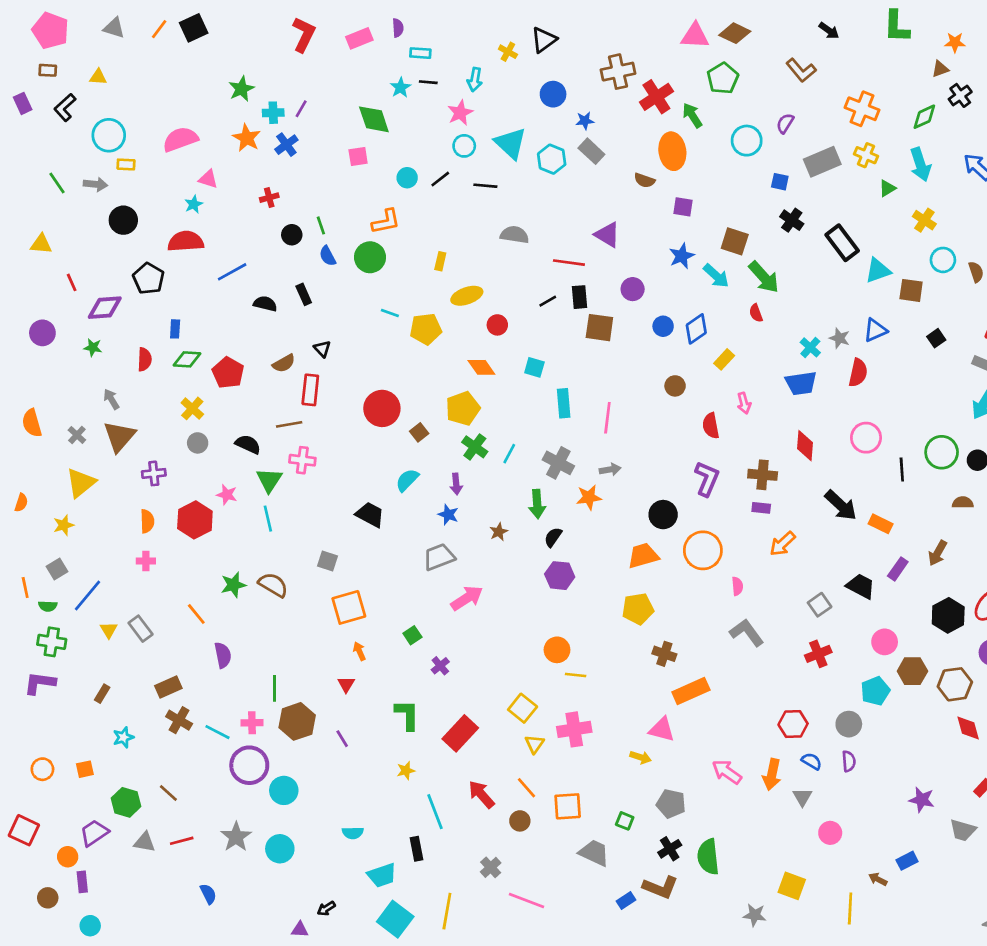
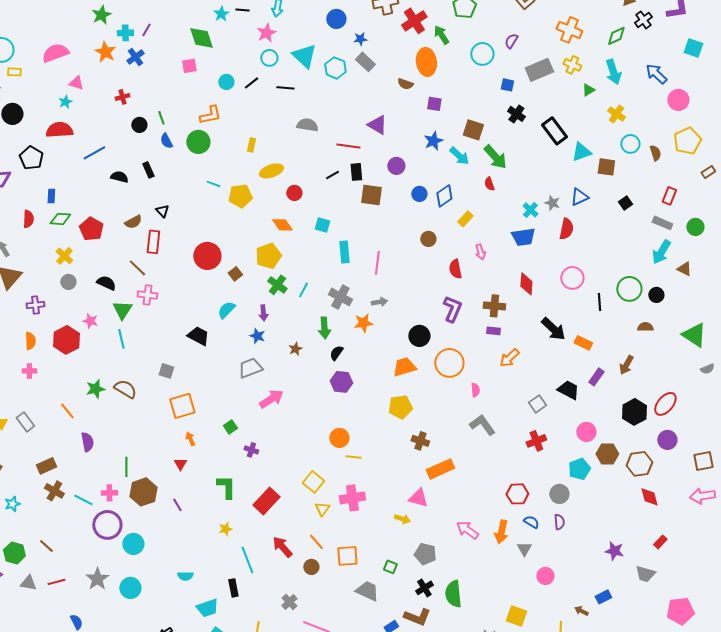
brown line: (289, 424) -> (137, 268), turned 54
purple cross: (440, 666) -> (251, 450), turned -32

